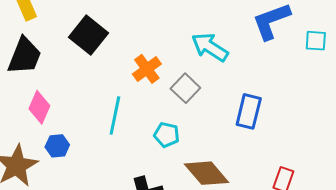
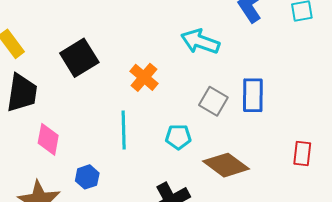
black square: (88, 35) -> (79, 58), turned 33
gray square: (185, 88) -> (213, 101), moved
blue hexagon: (57, 146) -> (87, 177), moved

